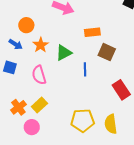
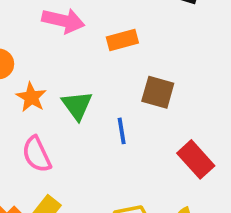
orange rectangle: (92, 32) -> (122, 40), moved
green triangle: (64, 53) -> (77, 105), turned -30

